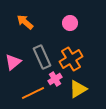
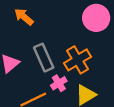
pink circle: (70, 23) -> (96, 18), moved, size x1.5

